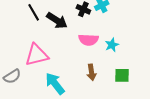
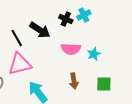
black line: (34, 12) -> (17, 38), moved

